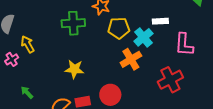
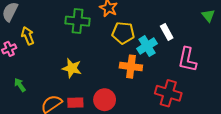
white rectangle: (160, 21) -> (167, 32), turned 56
orange cross: (131, 59) -> (131, 67), turned 30
red cross: (170, 80) -> (168, 93), turned 35

